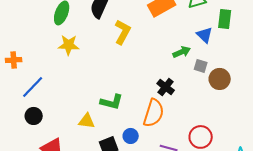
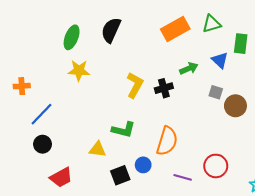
yellow L-shape: (123, 32) -> (135, 85), moved
green arrow: (182, 52) -> (189, 68), moved
black cross: (166, 87) -> (164, 88), moved, turned 36

